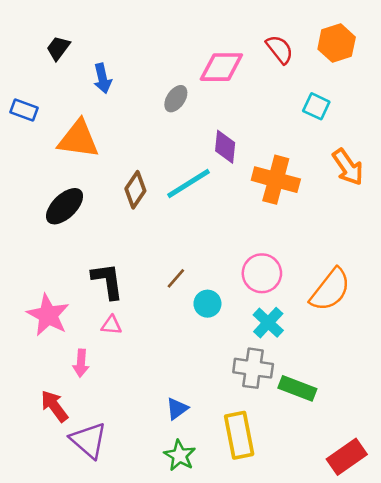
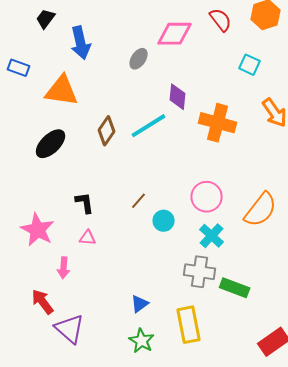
blue arrow: (102, 78) -> (81, 43), size x1.4
black L-shape: (108, 281) -> (85, 203), size x0.7

